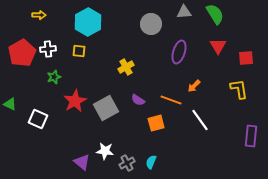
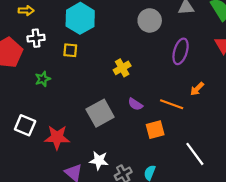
white cross: (48, 49) -> (36, 38), moved
red star: (75, 101) -> (57, 137), moved, turned 30
white line: (200, 120) -> (195, 154), moved

